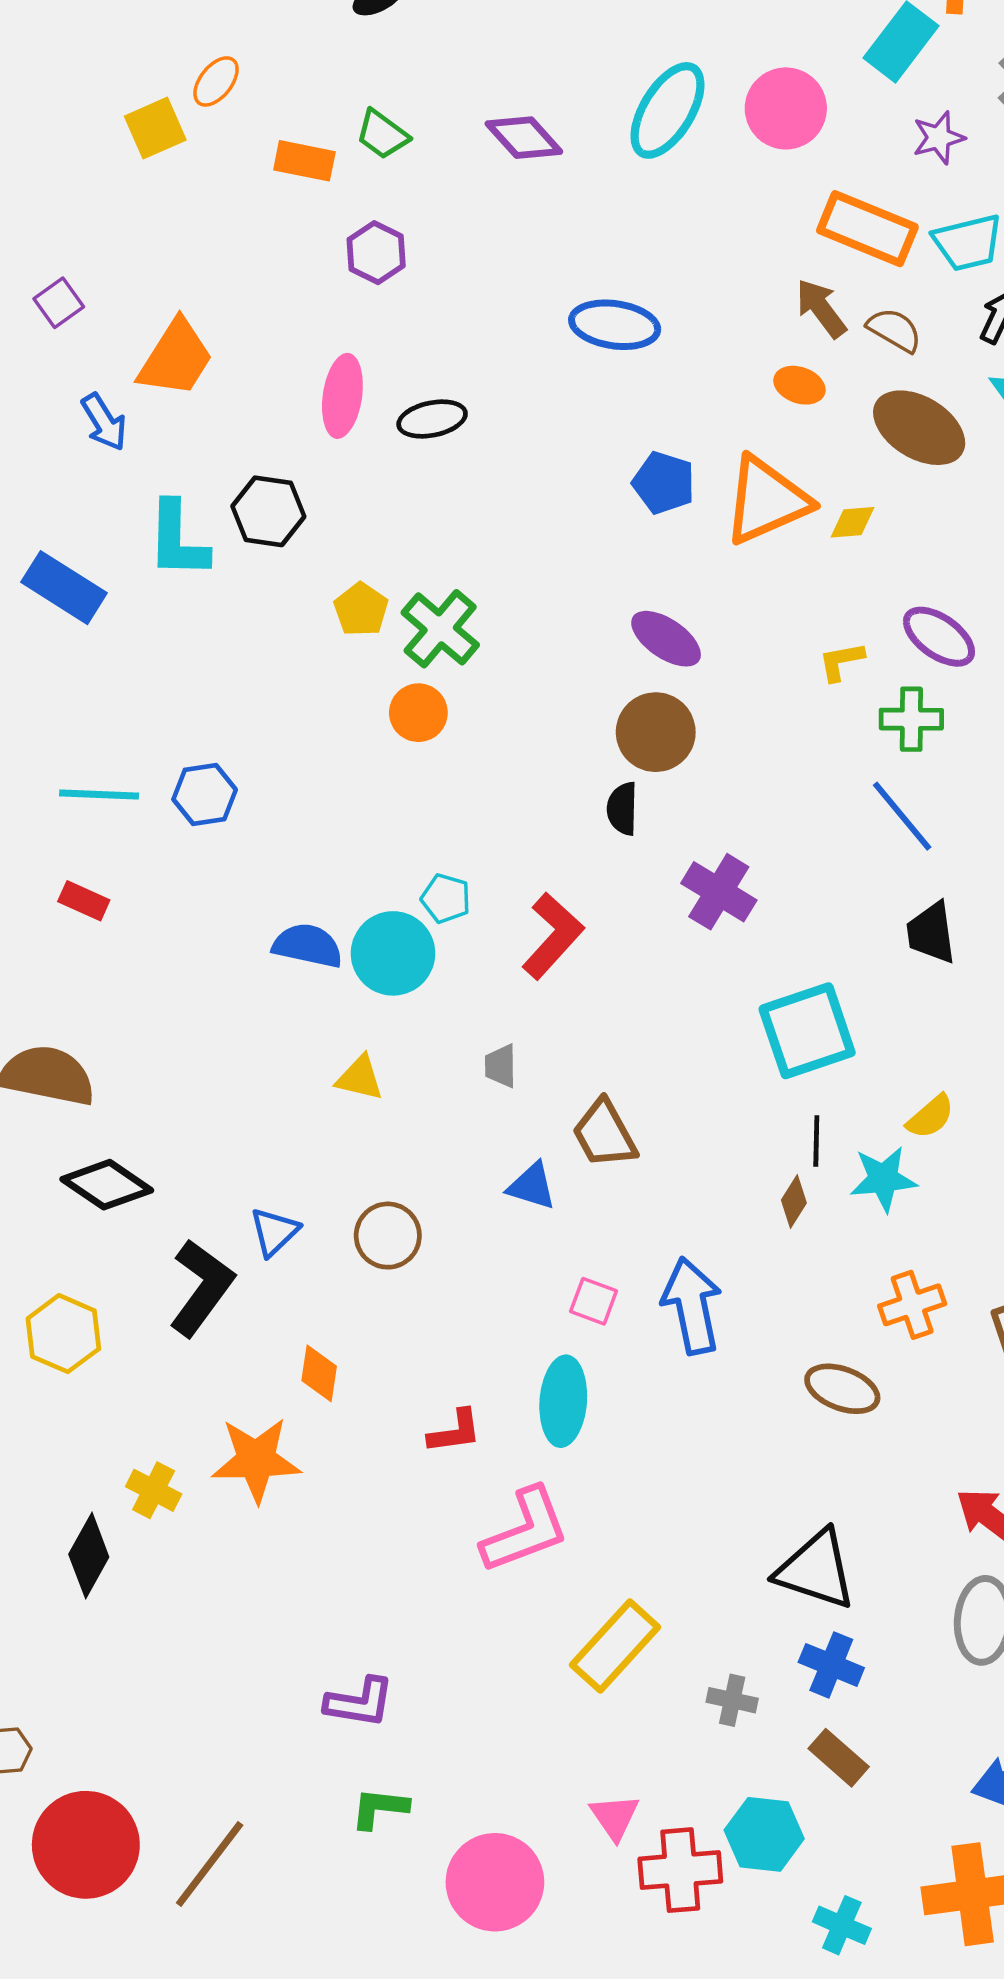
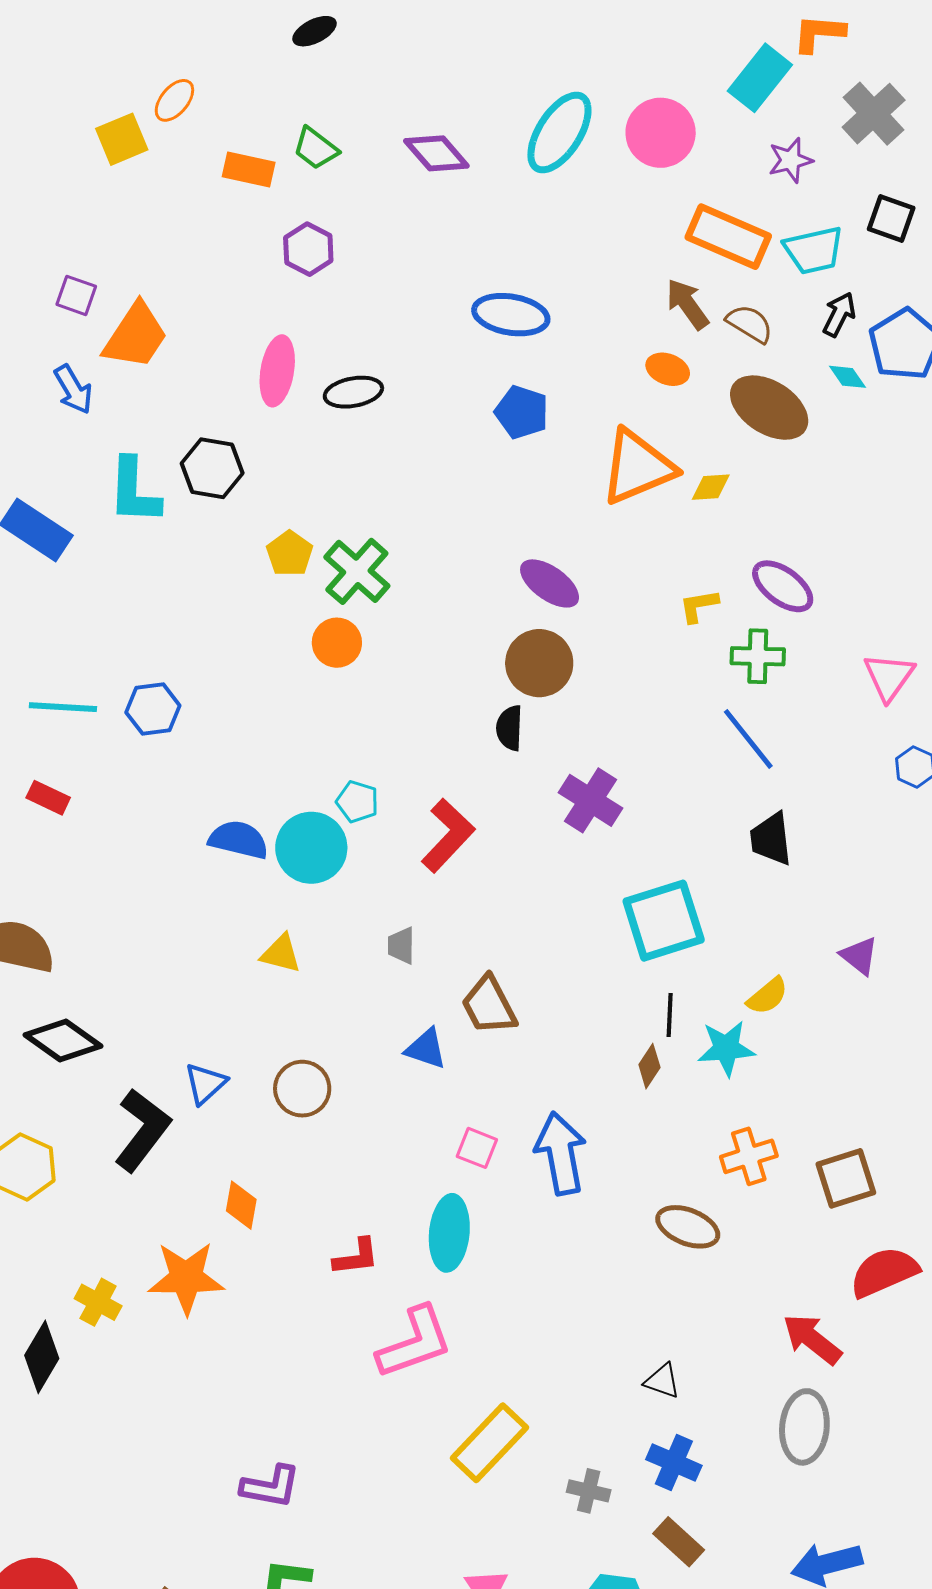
purple square: (59, 303) -> (76, 295), moved, turned -36
blue pentagon: (664, 483) -> (522, 412), moved
black triangle: (816, 1570) -> (662, 1381), size x0.5

